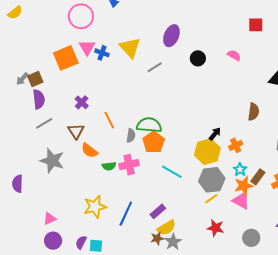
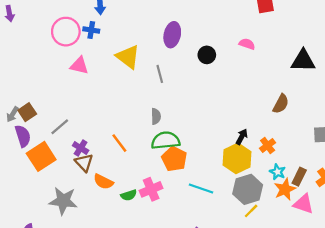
pink triangle: (87, 47) -> (79, 66), turned -36
blue cross: (102, 53) -> (91, 30), moved
orange square: (66, 58) -> (41, 156), moved
gray line: (155, 67) -> (160, 74), turned -63
purple semicircle: (39, 99) -> (23, 136), moved
purple cross: (82, 102) -> (81, 148), moved
brown semicircle: (253, 112) -> (281, 104), turned 30
gray line: (44, 123) -> (60, 127), moved
gray semicircle: (131, 136) -> (156, 116), moved
pink triangle: (241, 201) -> (303, 204), moved

